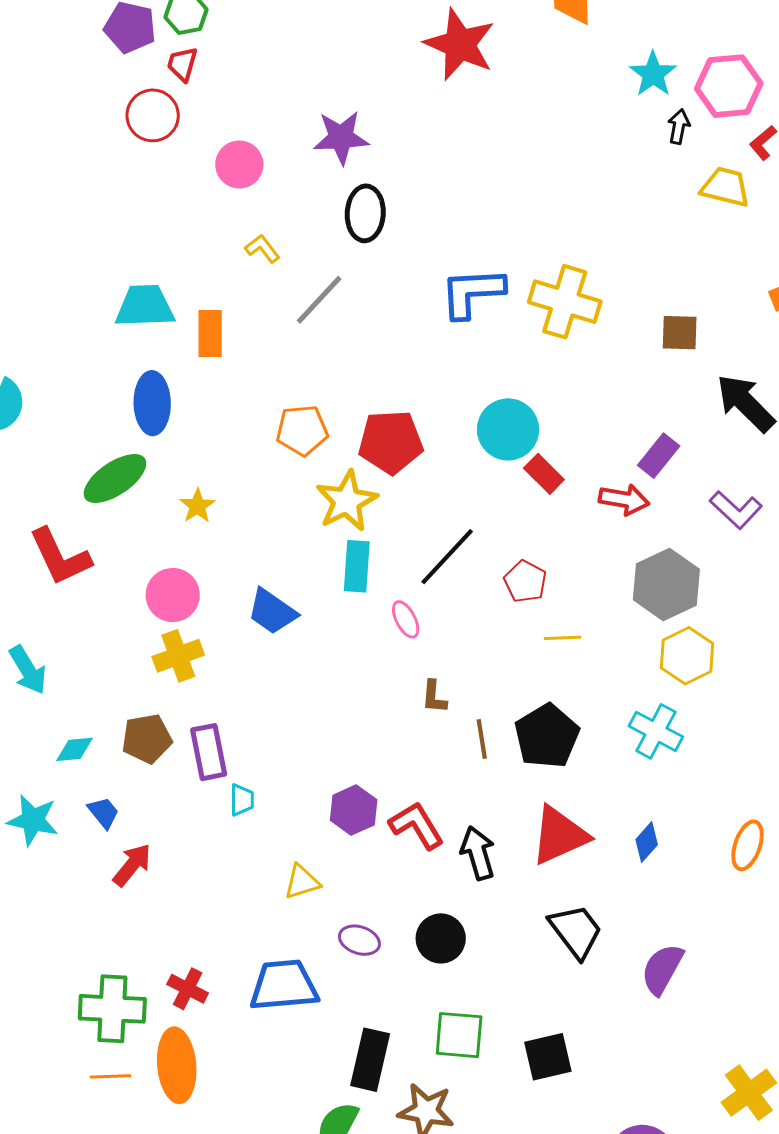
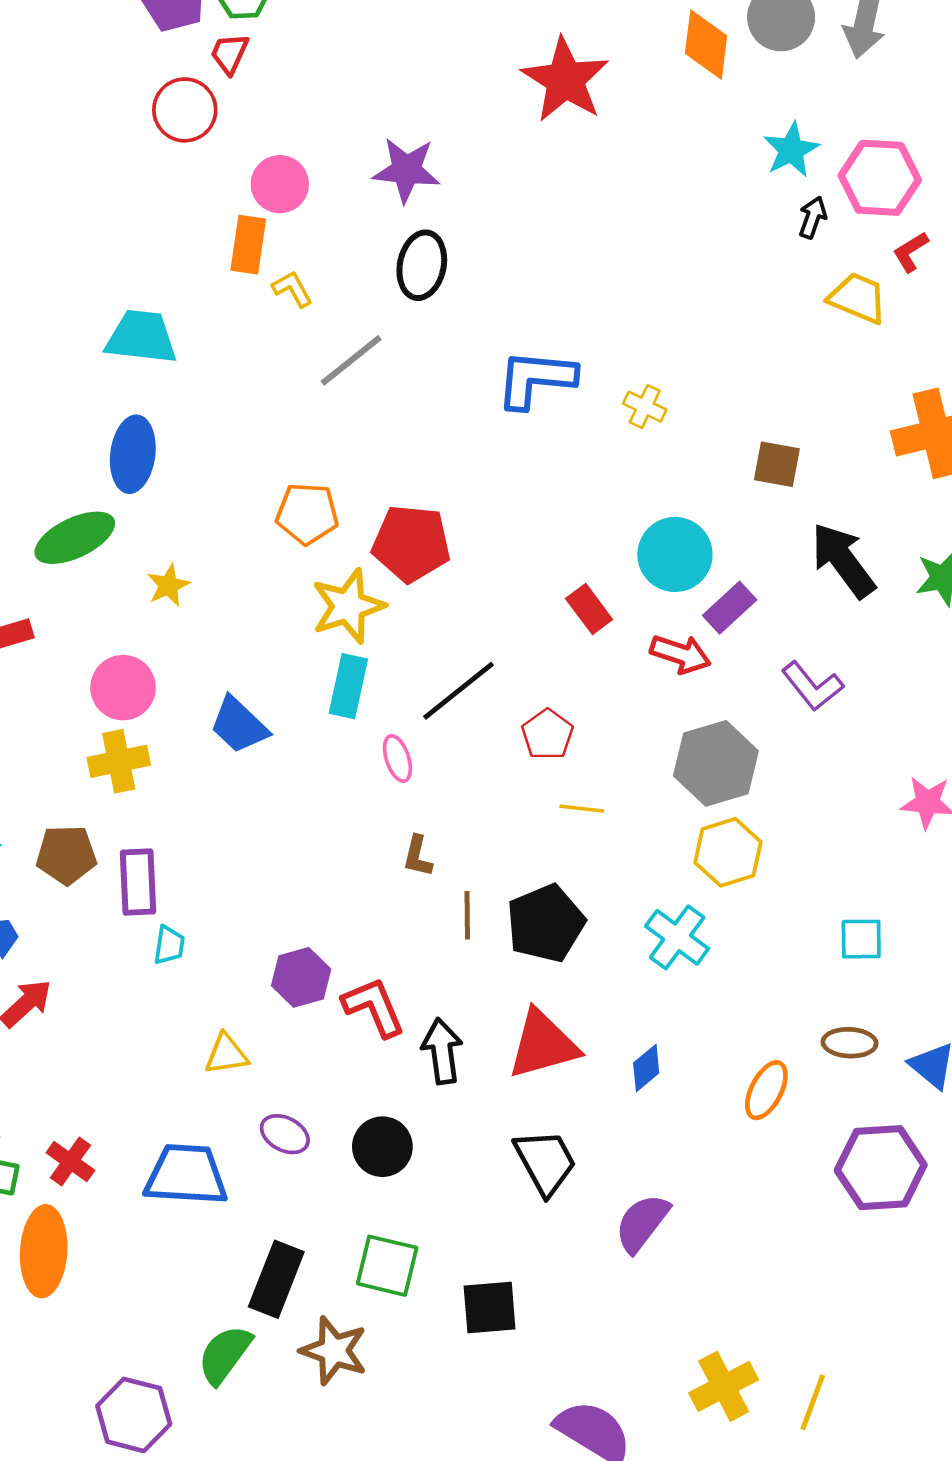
yellow cross: (565, 302) -> (645, 407), size x0.5
orange rectangle: (210, 334) -> (248, 245), moved
cyan circle: (508, 429) -> (675, 554), moved

